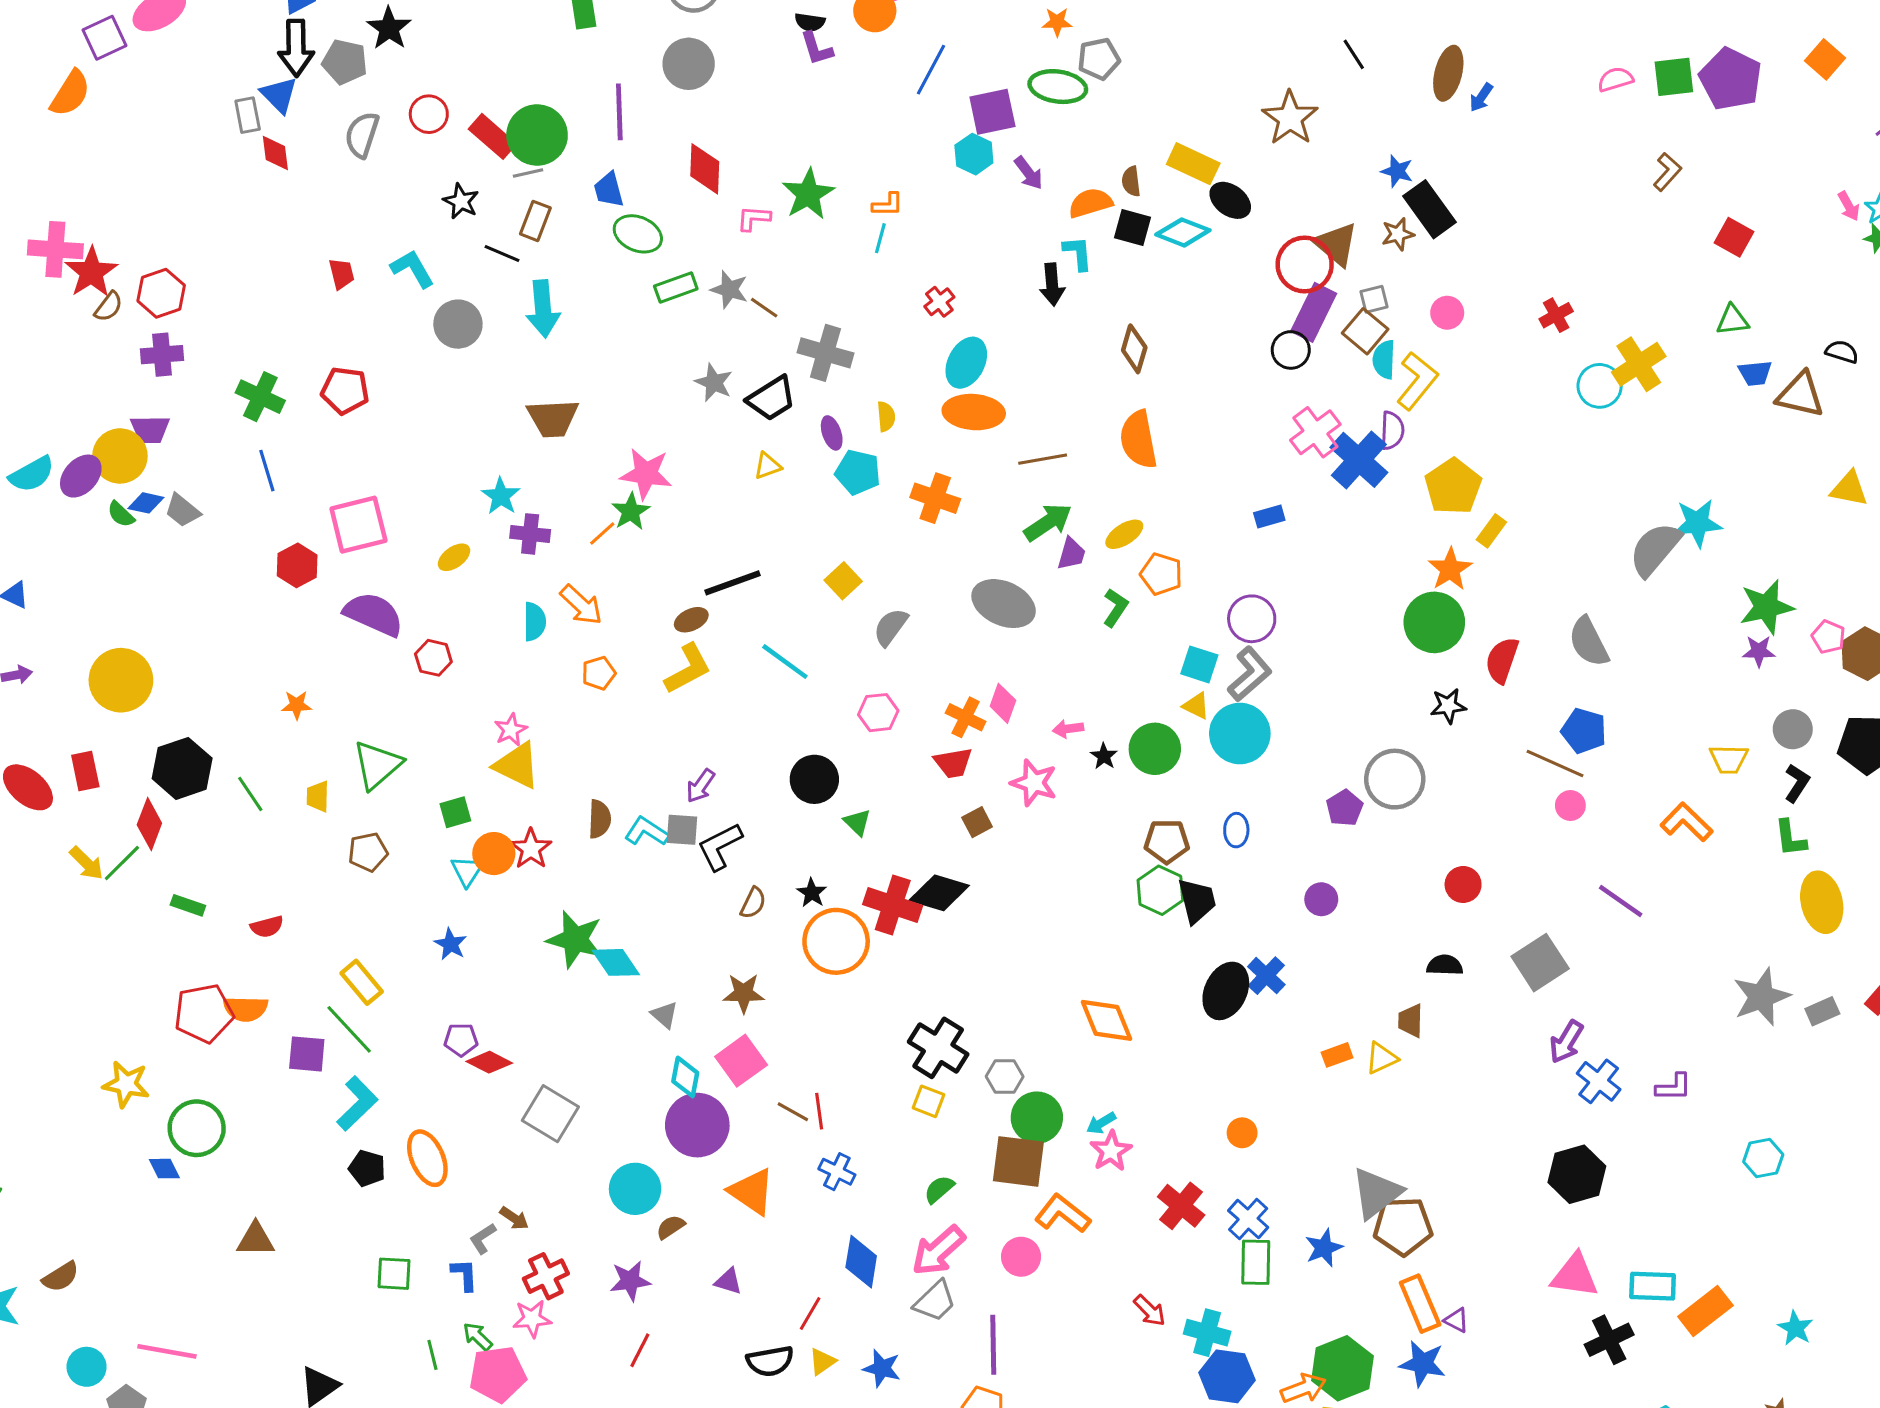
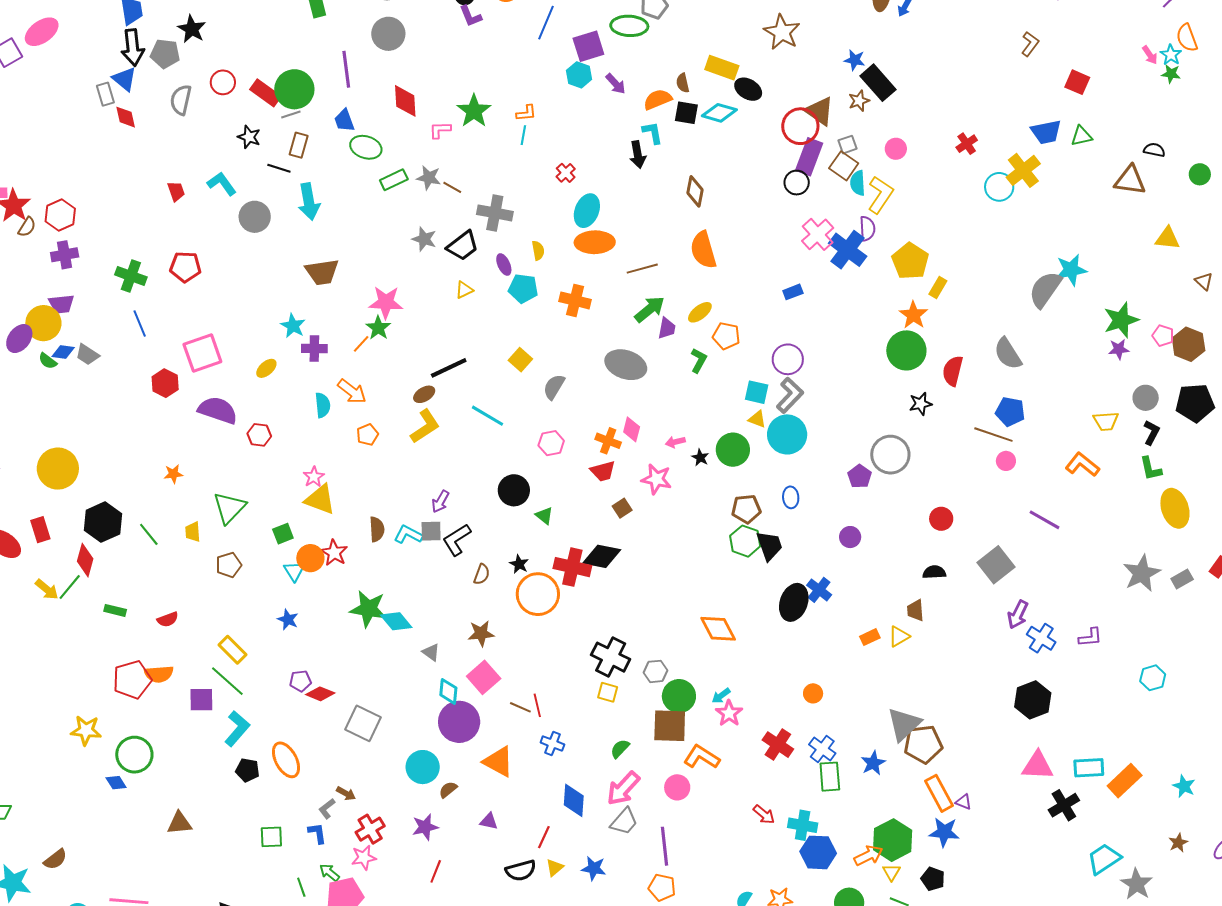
blue trapezoid: (1755, 373) -> (1046, 132), moved, size x1.4

